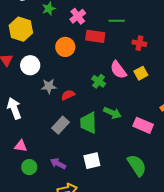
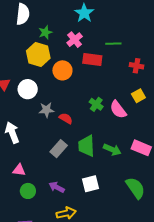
yellow hexagon: (21, 29) -> (38, 54), moved
pink semicircle: (118, 70) -> (118, 110), moved
red semicircle: (68, 95) -> (66, 118), turned 56
green arrow: (112, 113) -> (112, 150), moved

